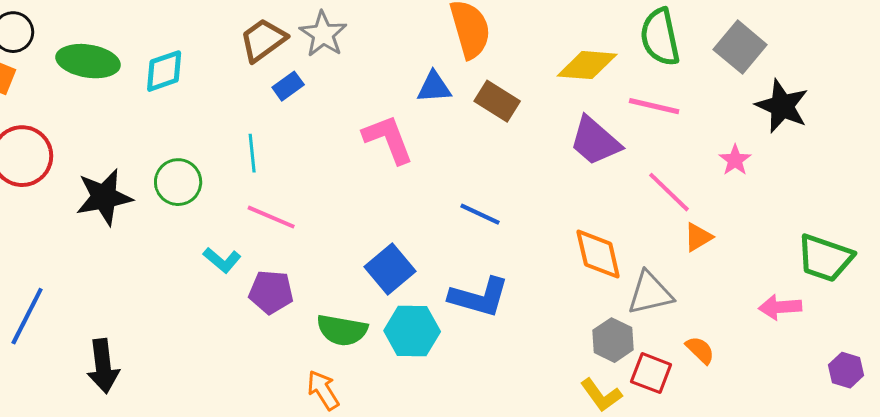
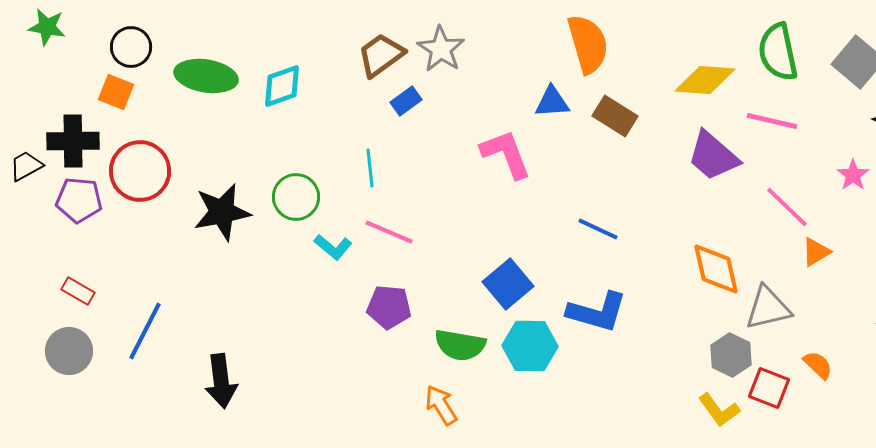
cyan L-shape: (222, 260) -> (333, 247), moved

